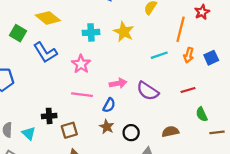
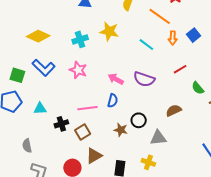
orange line: (181, 29) -> (160, 16), turned -55
green square: (18, 33) -> (17, 75), moved
cyan line: (159, 55) -> (146, 45), turned 70
pink arrow: (118, 83) -> (116, 79), turned -126
pink line: (82, 95) -> (87, 108), moved
brown star: (107, 127) -> (121, 130), moved
cyan triangle: (29, 133) -> (40, 109), moved, turned -32

